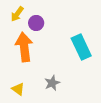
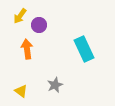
orange arrow: (24, 47) -> (27, 49), size x0.7

